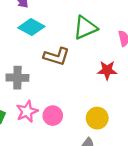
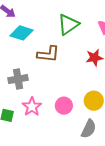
pink circle: (53, 116) -> (64, 106), moved

